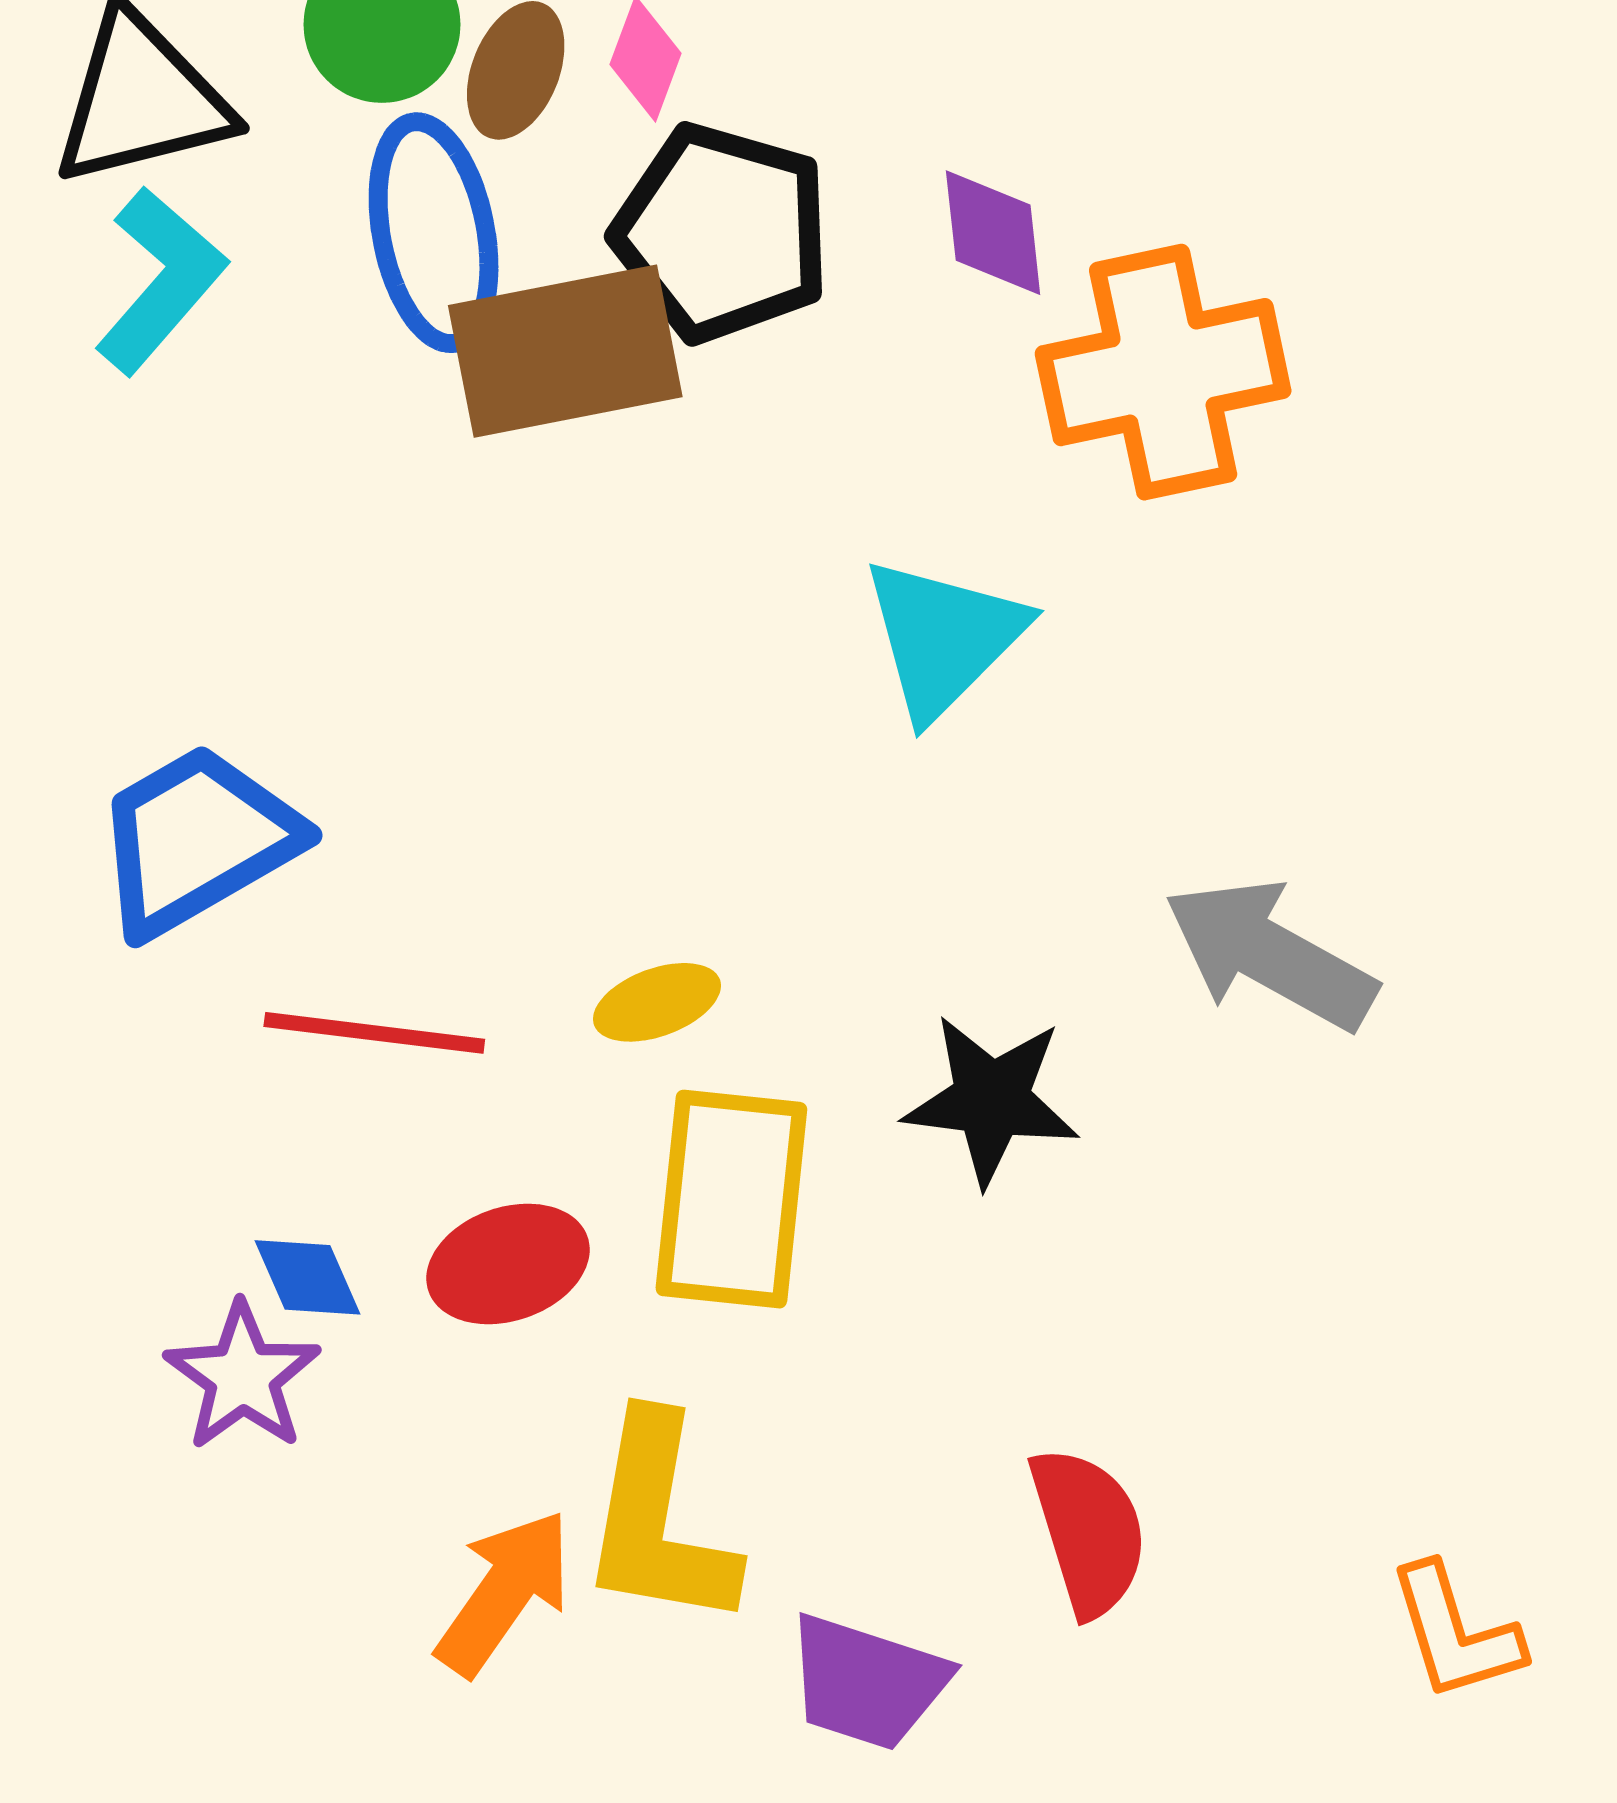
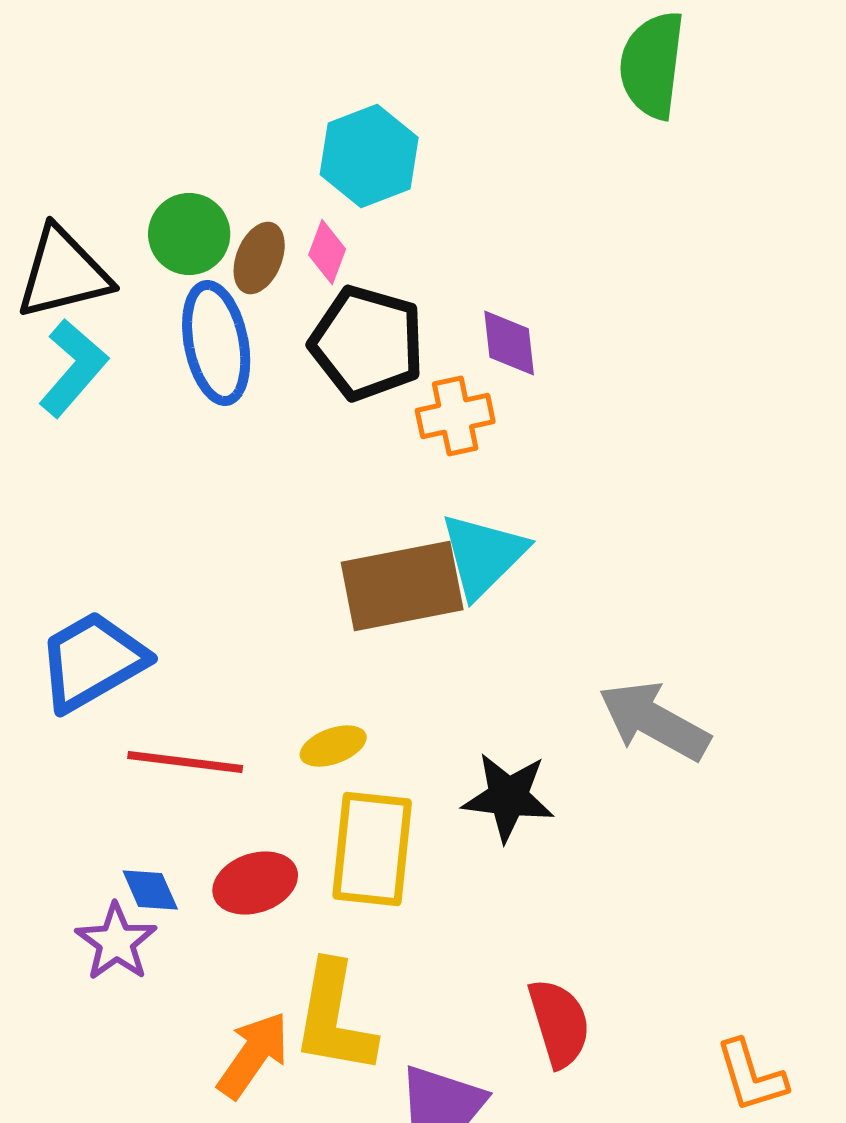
brown rectangle: (565, 351) -> (402, 586), moved
orange cross: (1163, 372) -> (455, 416), moved, size x0.6

